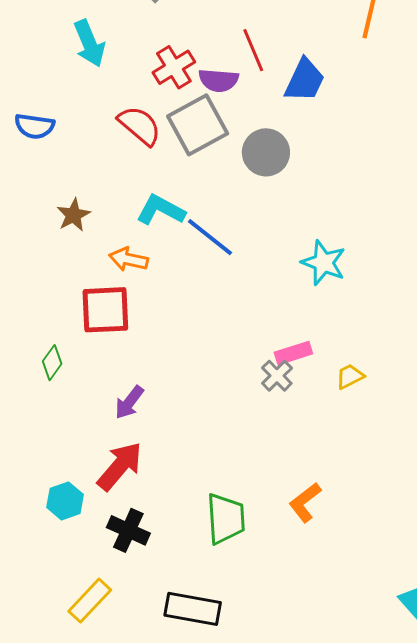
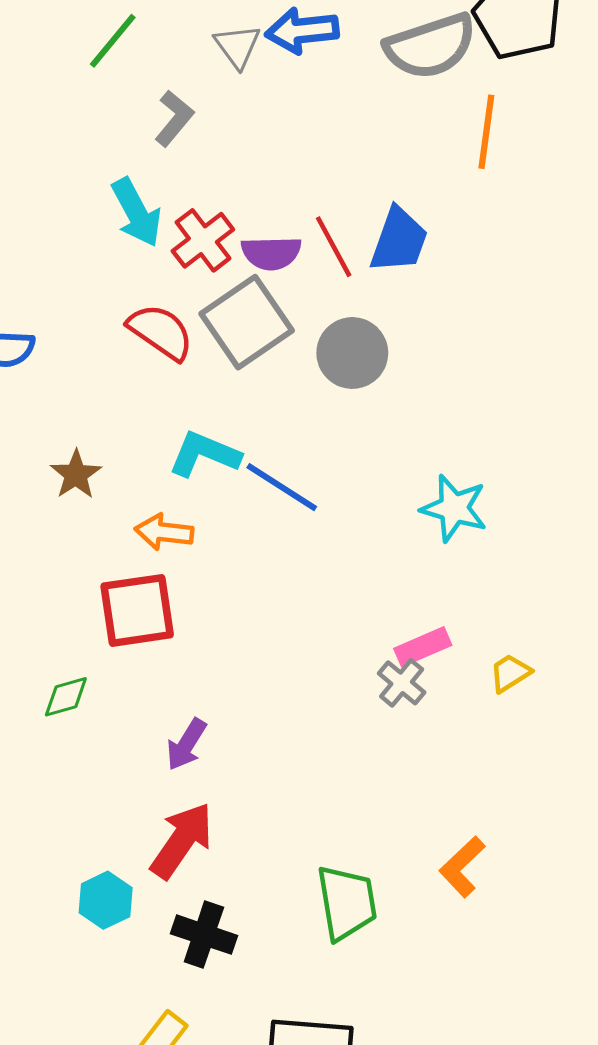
cyan arrow: (89, 43) -> (136, 212), moved
red line: (253, 50) -> (334, 247), moved
green diamond: (52, 363) -> (66, 697), turned 44

